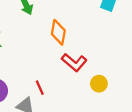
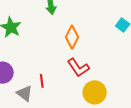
yellow circle: (99, 84) -> (95, 92), size x1.5

